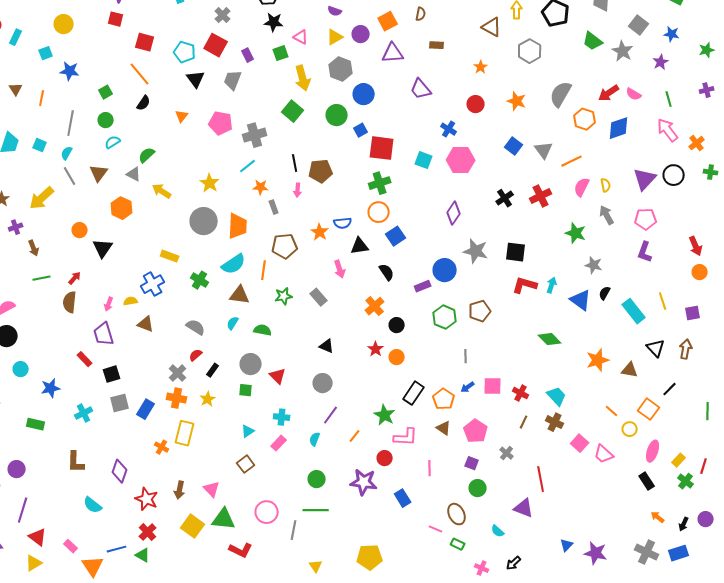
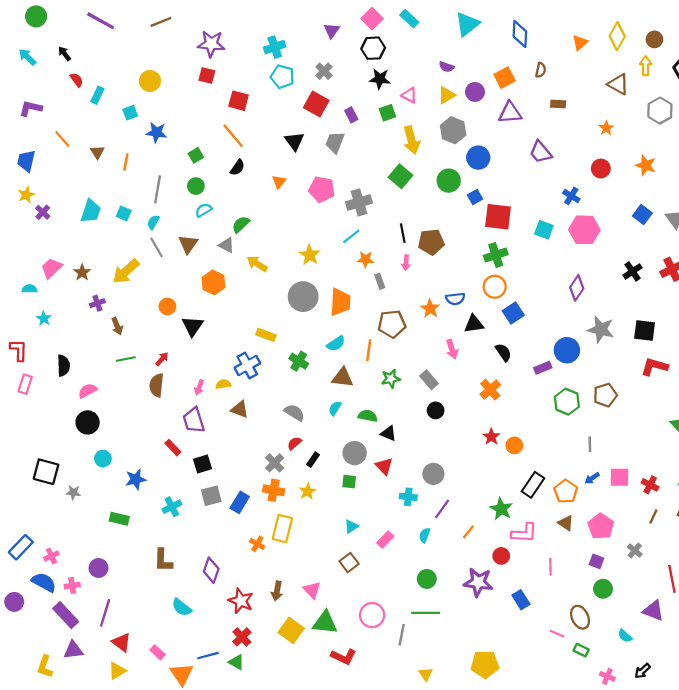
cyan pentagon: (185, 52) -> (282, 77), moved
cyan semicircle: (234, 264) -> (336, 344), size x0.7
black circle: (397, 325) -> (436, 410), moved
black triangle: (327, 346) -> (389, 433), moved
cyan cross: (282, 417) -> (408, 497), moved

